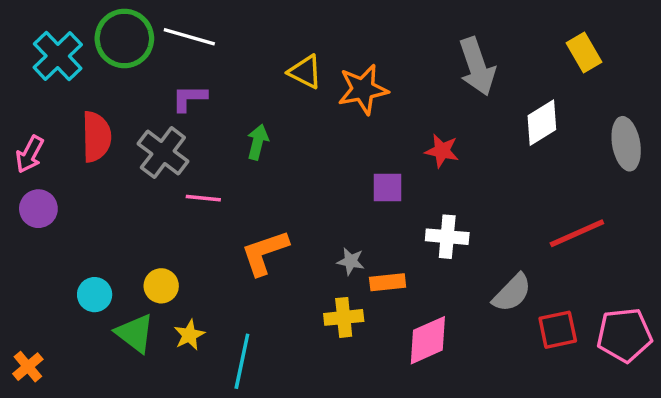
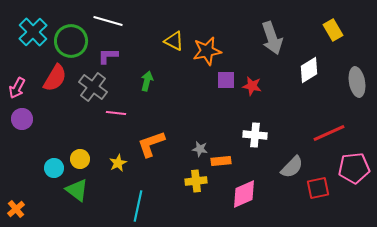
green circle: (124, 38) -> (71, 41), moved
red semicircle: (96, 137) -> (55, 78), turned 32
purple square: (388, 188) -> (226, 80), moved
yellow circle: (161, 286) -> (80, 159), moved
yellow star: (189, 335) -> (118, 163), moved
pink pentagon: (624, 335) -> (354, 168), moved

